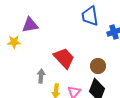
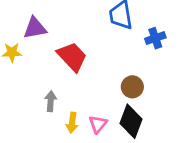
red trapezoid: (64, 58) -> (72, 57), moved

